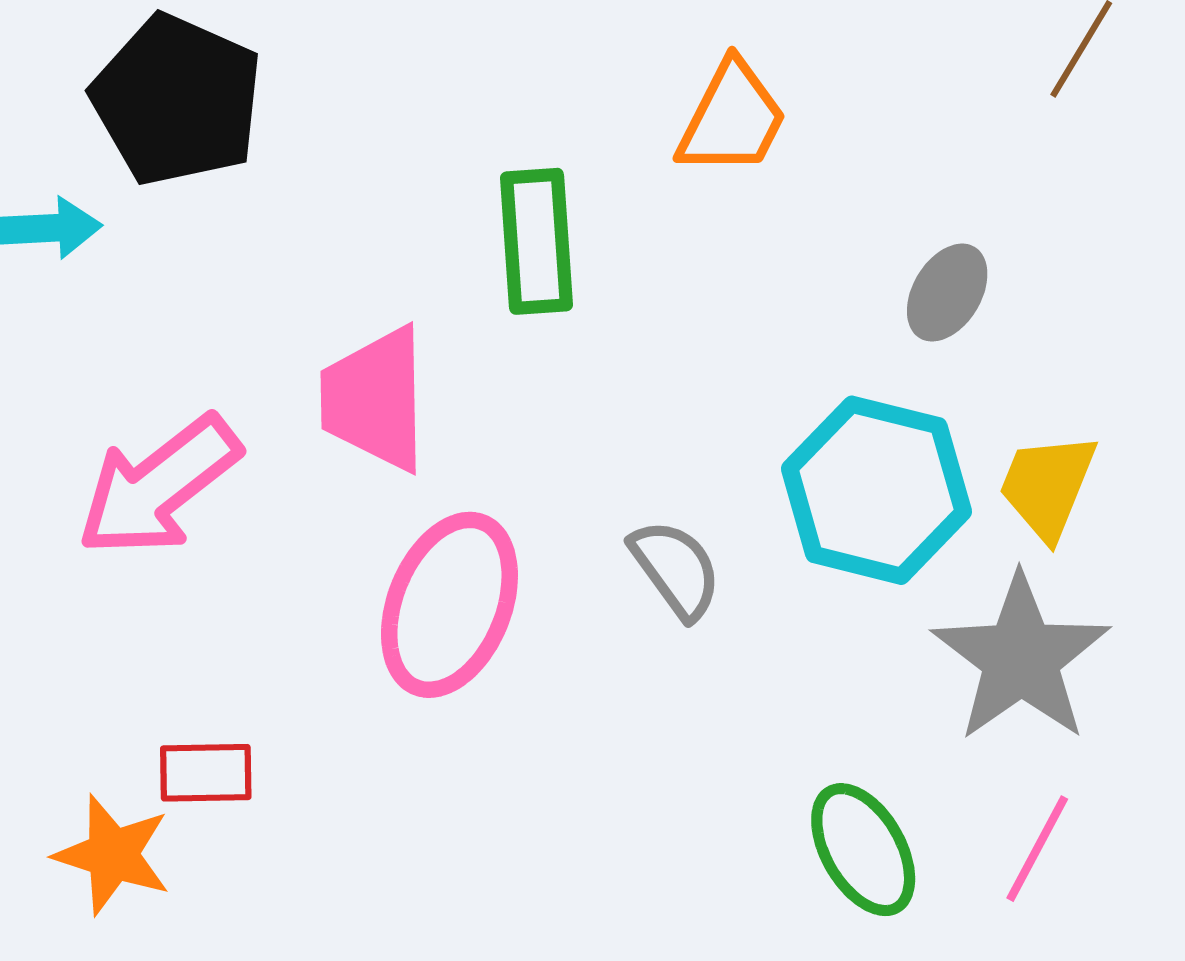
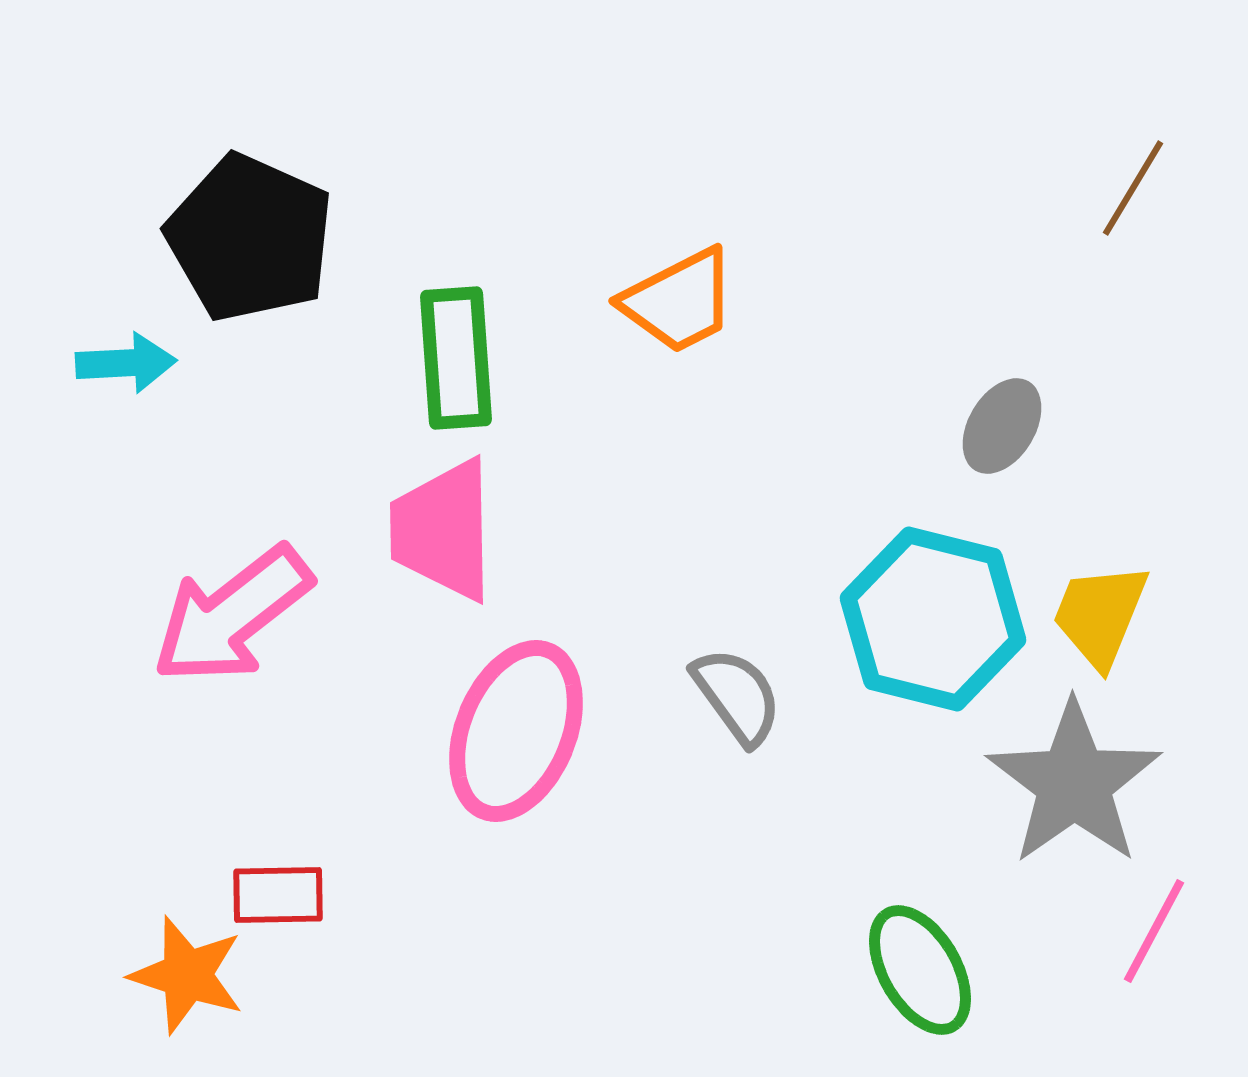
orange trapezoid: (732, 118) -> (679, 301), moved, turned 36
green rectangle: (537, 241) -> (456, 358), moved
pink line: (1037, 849) -> (1154, 931), moved

